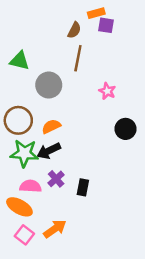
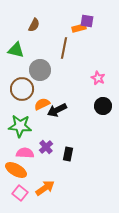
orange rectangle: (96, 13) -> (79, 28), moved
brown semicircle: (74, 30) -> (34, 25), moved
pink star: (107, 91) -> (98, 78), moved
brown circle: (18, 120) -> (22, 89), moved
black arrow: (49, 151) -> (57, 110), moved

